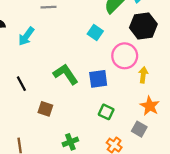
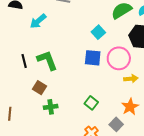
green L-shape: (66, 74) -> (47, 60), moved
yellow arrow: (143, 75) -> (131, 79), turned 64
blue square: (98, 79) -> (93, 58), moved
green cross: (70, 142) -> (51, 107), moved

